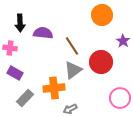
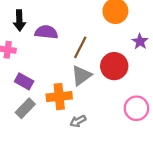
brown line: (72, 46) -> (80, 47), turned 60
purple rectangle: (15, 73) -> (24, 81), moved

